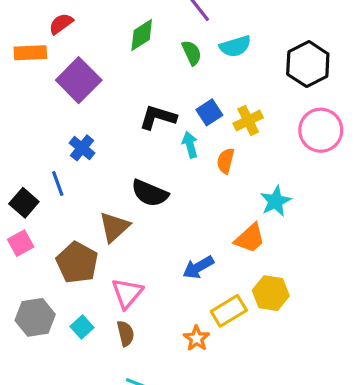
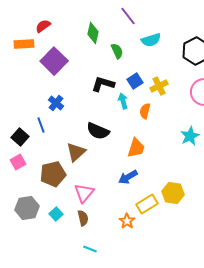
green diamond: (142, 35) -> (93, 33), turned -45
green semicircle: (192, 53) -> (117, 51), moved
cyan star: (276, 201) -> (190, 136), moved
orange trapezoid: (250, 238) -> (136, 148), moved, turned -30
brown pentagon: (77, 262) -> (53, 174), turned 30

